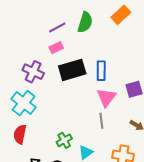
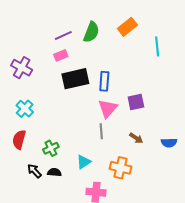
purple cross: (33, 72) -> (22, 68), moved
cyan cross: (24, 103) -> (25, 109), size x0.7
green cross: (64, 140) -> (51, 148), moved

